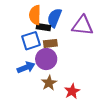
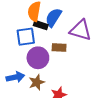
brown rectangle: (50, 43) -> (59, 48), moved
blue arrow: (26, 67) -> (15, 77), moved

